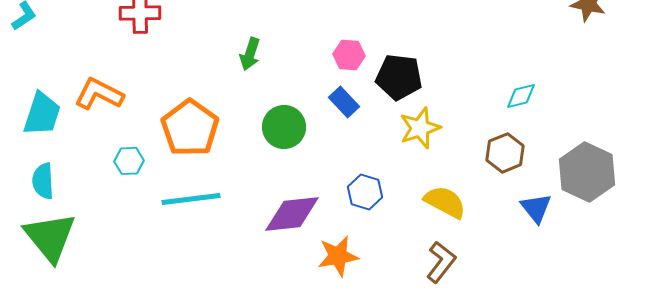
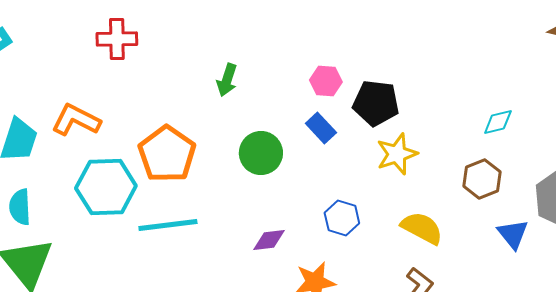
cyan hexagon: (129, 161) -> (106, 187), size x2.0
purple diamond: (292, 214) -> (269, 240), size x0.6

